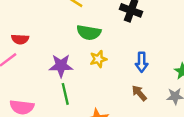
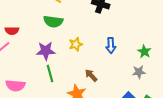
green semicircle: (89, 33) -> (53, 22), moved
brown arrow: (139, 93) -> (91, 75), moved

